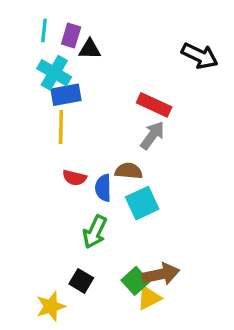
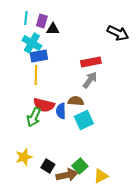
red rectangle: (154, 105) -> (91, 62), turned -36
red semicircle: (74, 178) -> (44, 105), size x1.5
green arrow: (95, 232) -> (34, 117), moved
brown arrow: (161, 274) -> (67, 175), moved
yellow triangle: (149, 298) -> (101, 176), moved
yellow star: (51, 306) -> (24, 157), moved

